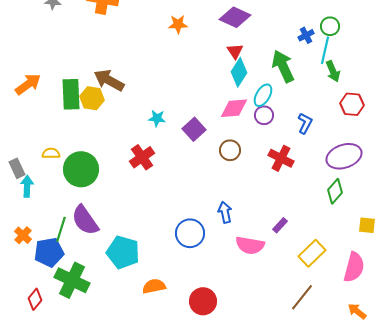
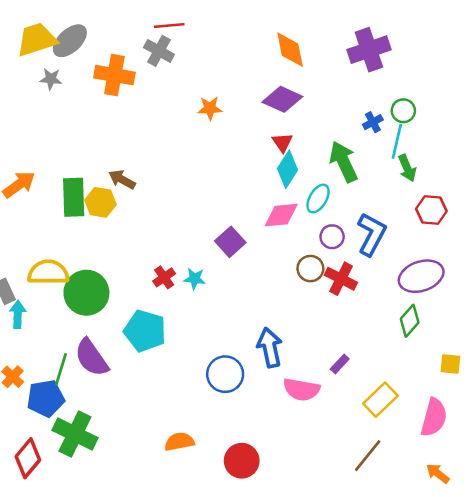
brown arrow: (109, 80) -> (122, 179), size x0.7
purple circle: (264, 115) -> (332, 237), moved
cyan star: (157, 118) -> (195, 279), moved
blue L-shape: (305, 123) -> (372, 234), size x1.6
brown circle: (230, 150) -> (310, 269), moved
yellow semicircle: (51, 153) -> (48, 272), size x1.8
red cross: (142, 157) -> (164, 277), size x0.7
blue arrow: (225, 212) -> (270, 347), size x1.4
cyan pentagon: (123, 252) -> (145, 331), moved
red diamond: (35, 299) -> (28, 458), size x1.4

